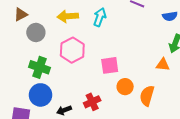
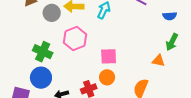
gray circle: (36, 32) -> (52, 13), moved
orange circle: (125, 87) -> (107, 77), moved

